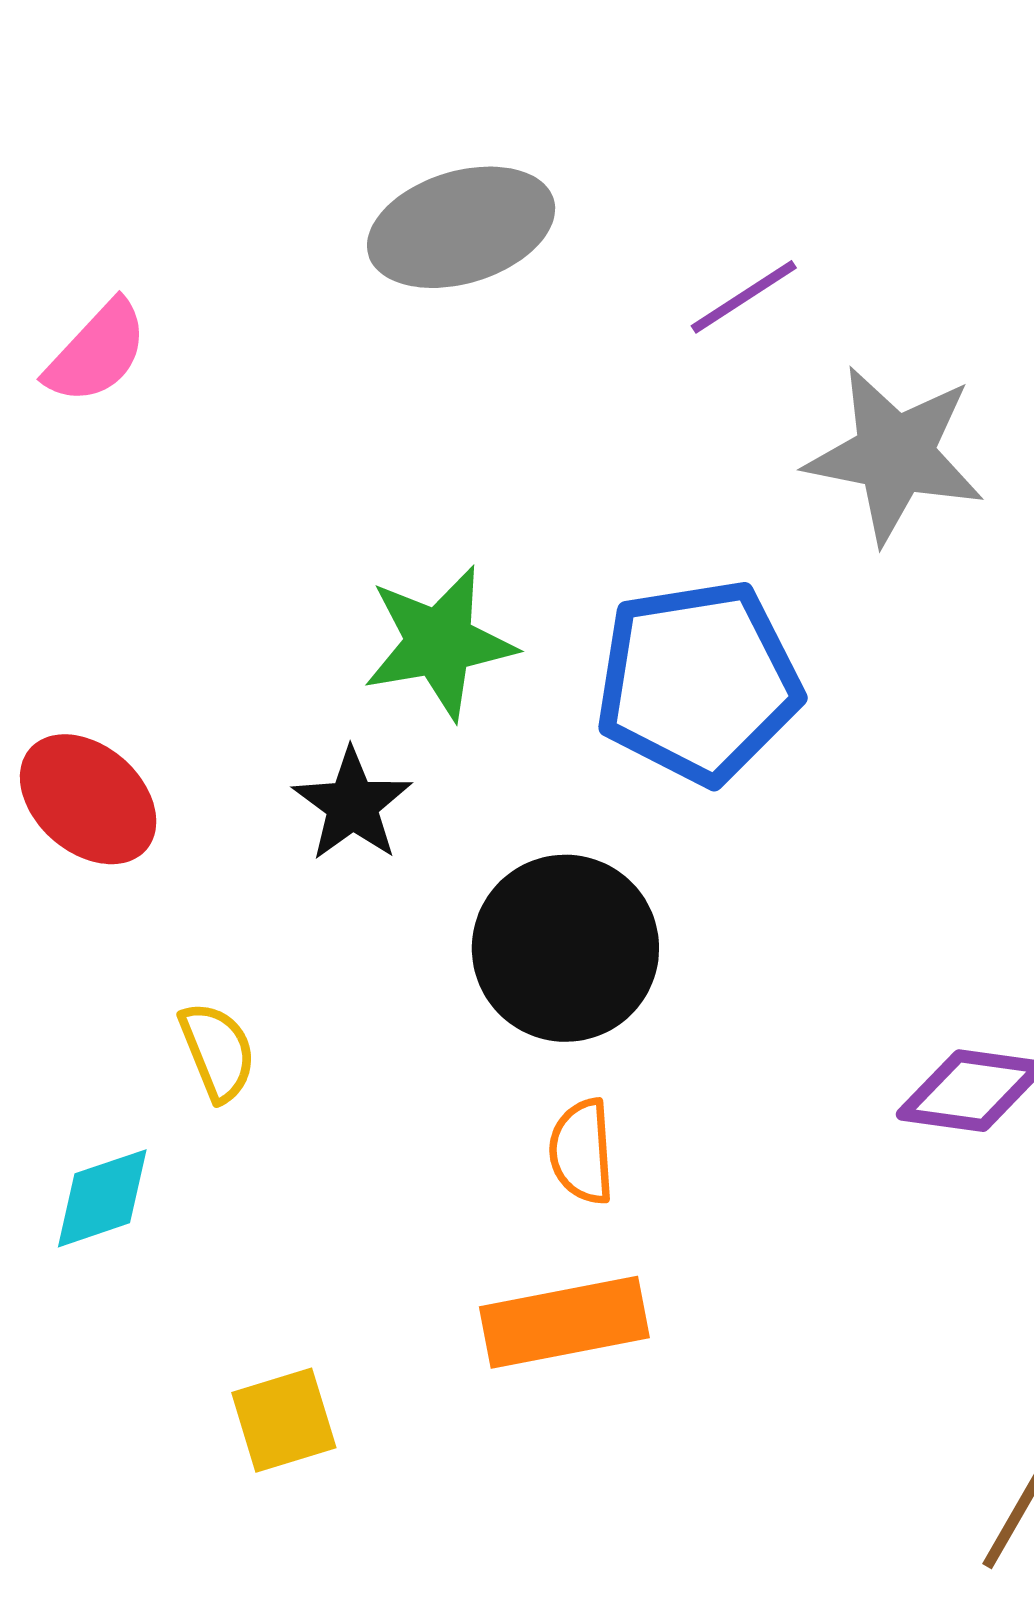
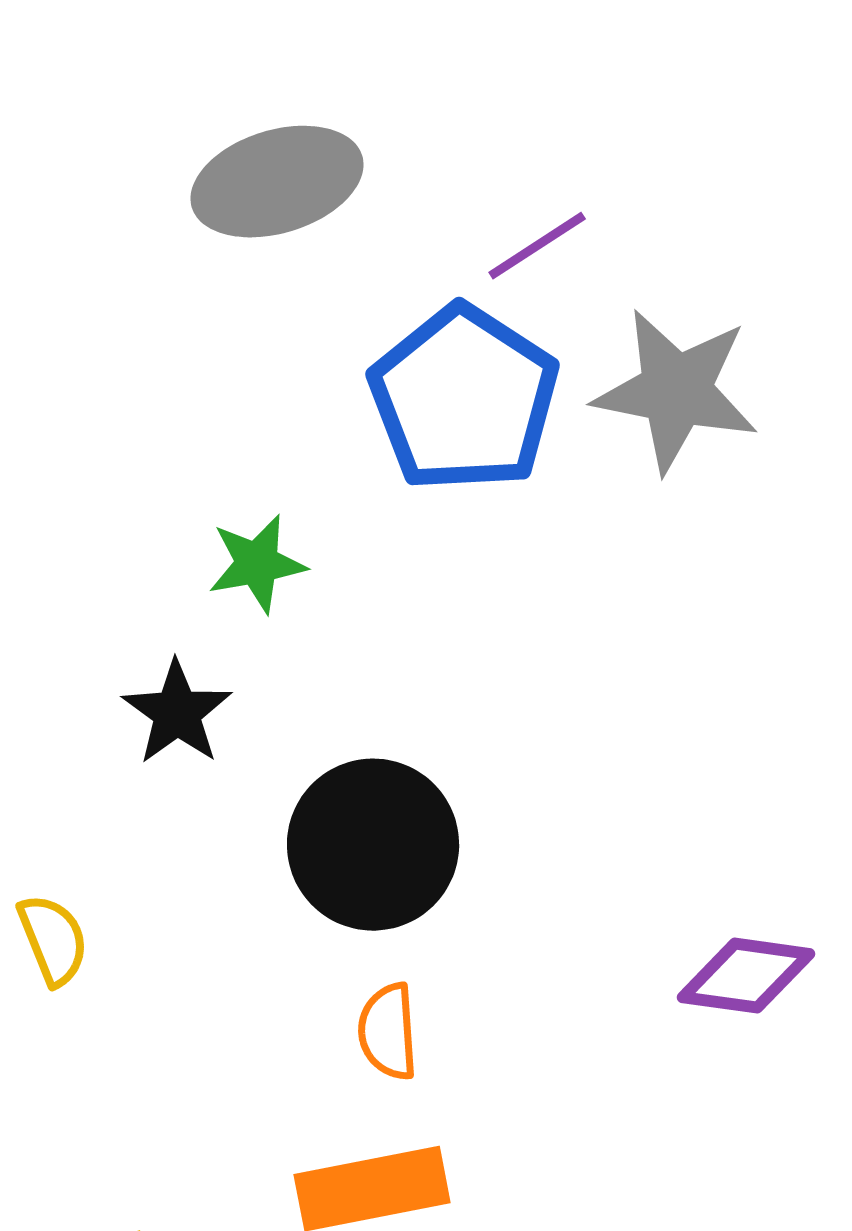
green star: (439, 643) -> (257, 564), size x0.7
blue pentagon: (698, 682) -> (464, 399), moved, turned -30

